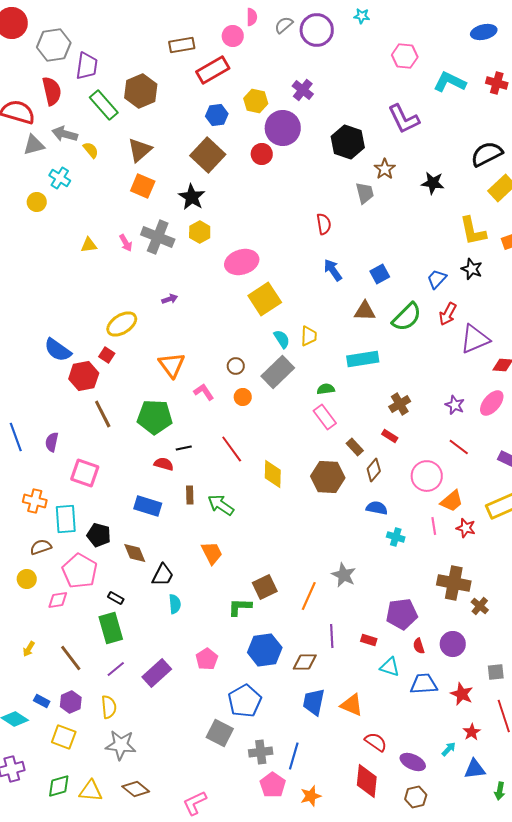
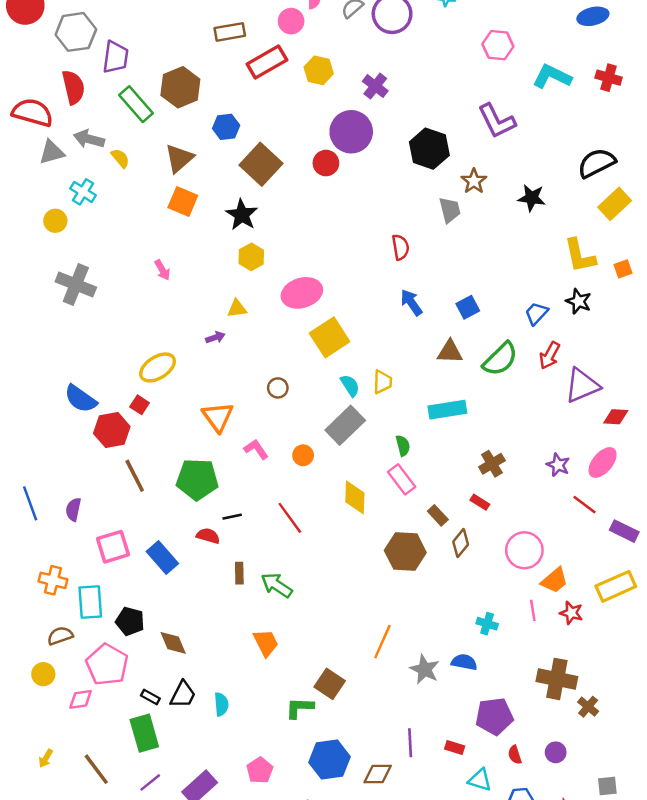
yellow hexagon: (256, 101) -> (319, 70), moved
blue hexagon: (217, 115) -> (226, 127), moved
gray cross: (158, 237) -> (76, 284), moved
yellow triangle: (89, 245) -> (237, 309), moved
brown circle: (236, 366) -> (278, 388), moved
green semicircle: (326, 389) -> (403, 446), turned 84
red line: (459, 447) -> (585, 505), moved
pink square: (85, 473) -> (113, 547), turned -36
yellow diamond: (273, 474) -> (355, 497), moved
blue rectangle: (148, 506) -> (162, 558), moved, turned 32
blue semicircle: (377, 508) -> (464, 662), moved
black trapezoid: (163, 575) -> (183, 695), moved
brown square: (265, 587) -> (330, 684), turned -30
orange line: (309, 596) -> (382, 642), moved
purple circle: (453, 644) -> (556, 752), size x0.7

